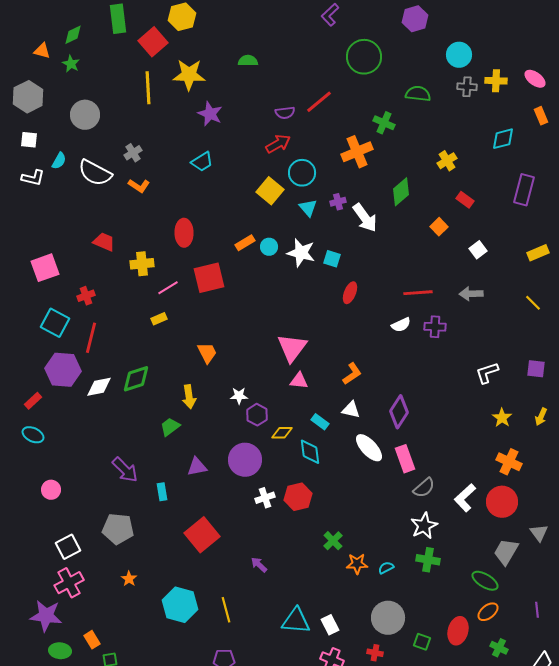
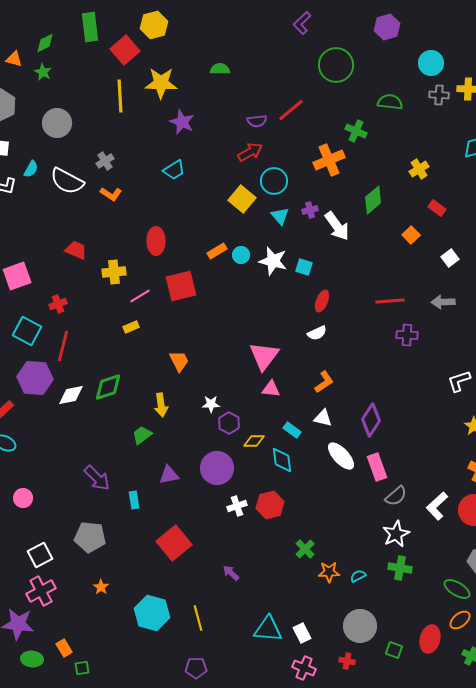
white semicircle: (401, 325) -> (317, 333), moved

